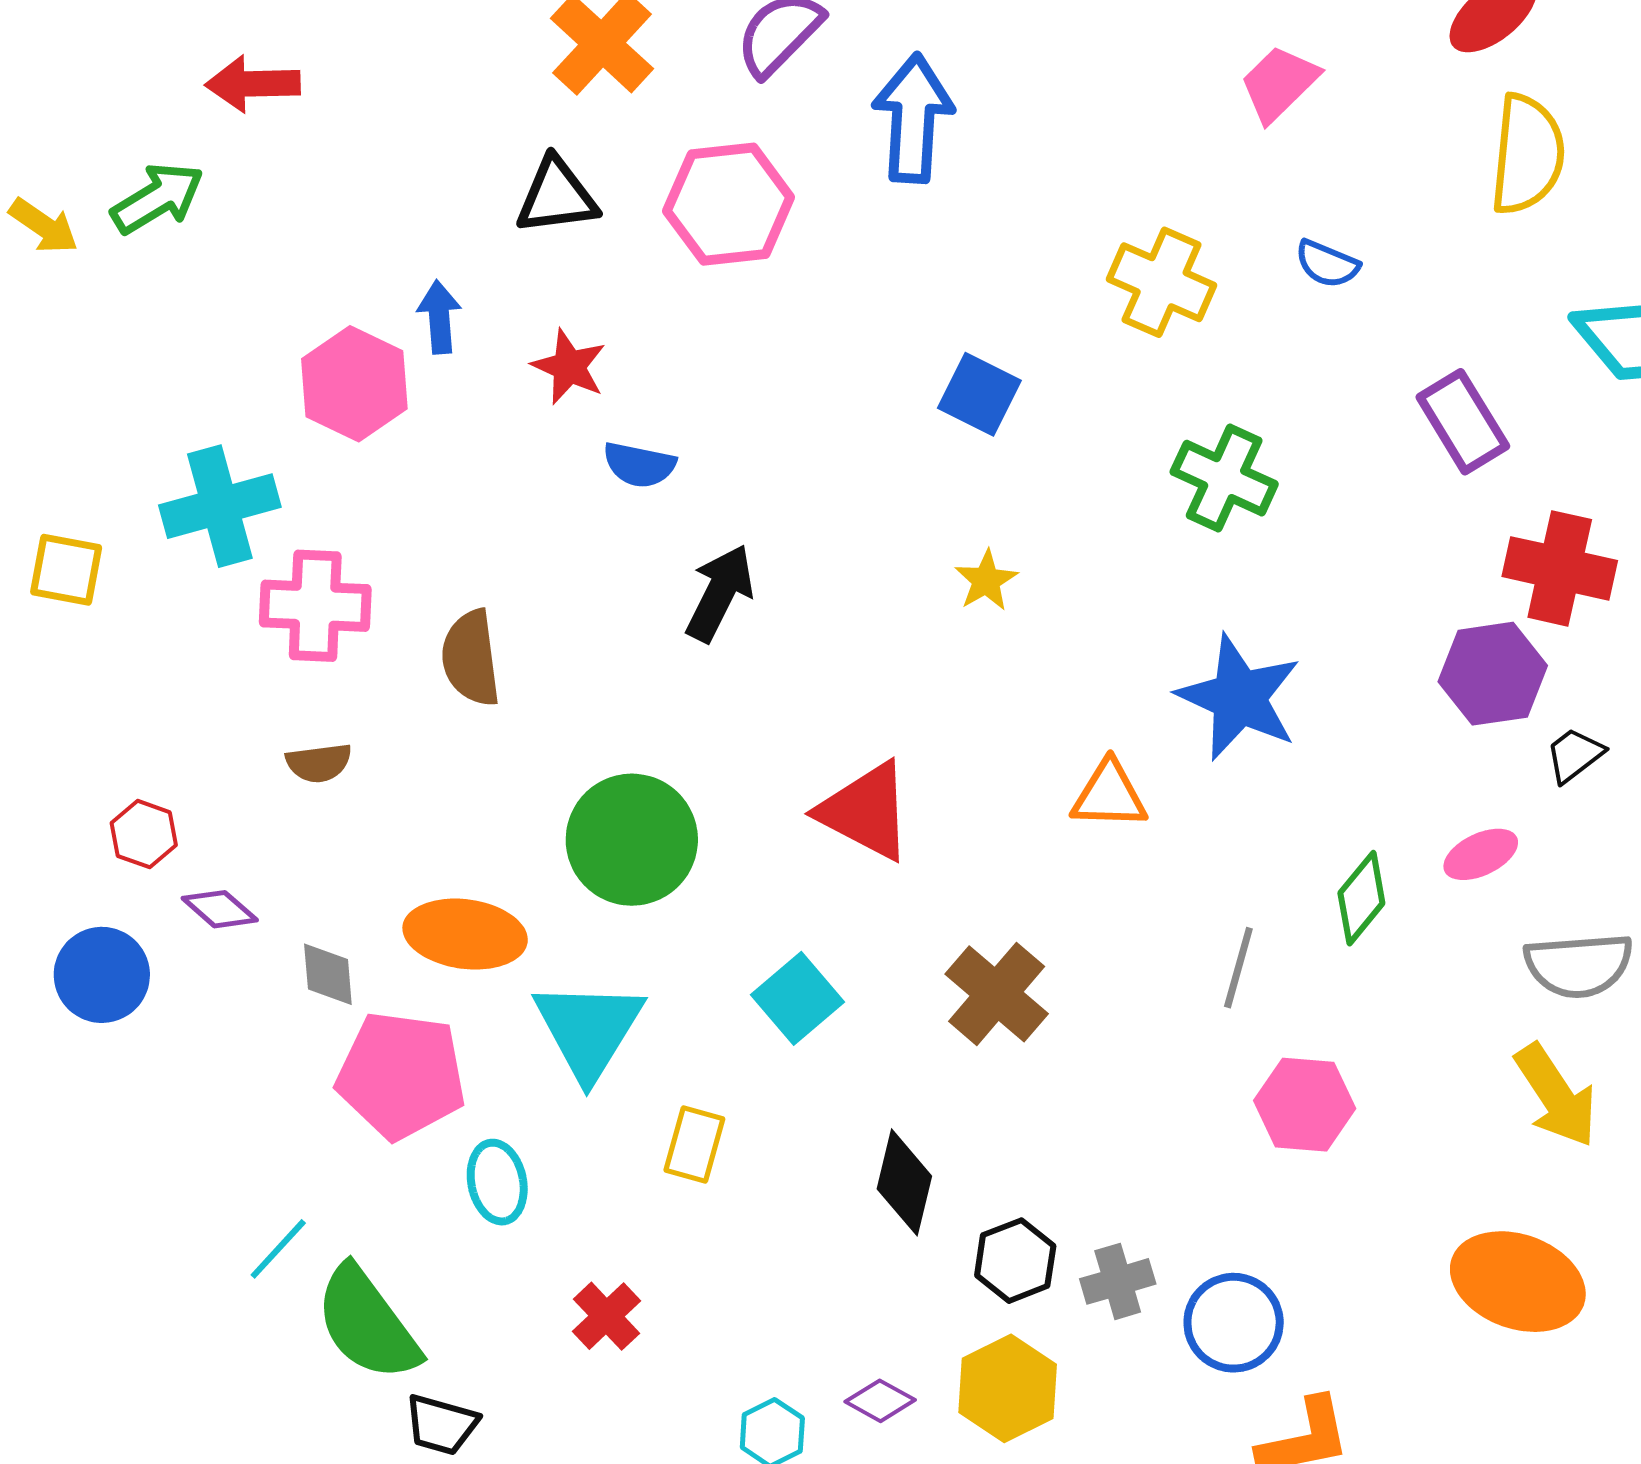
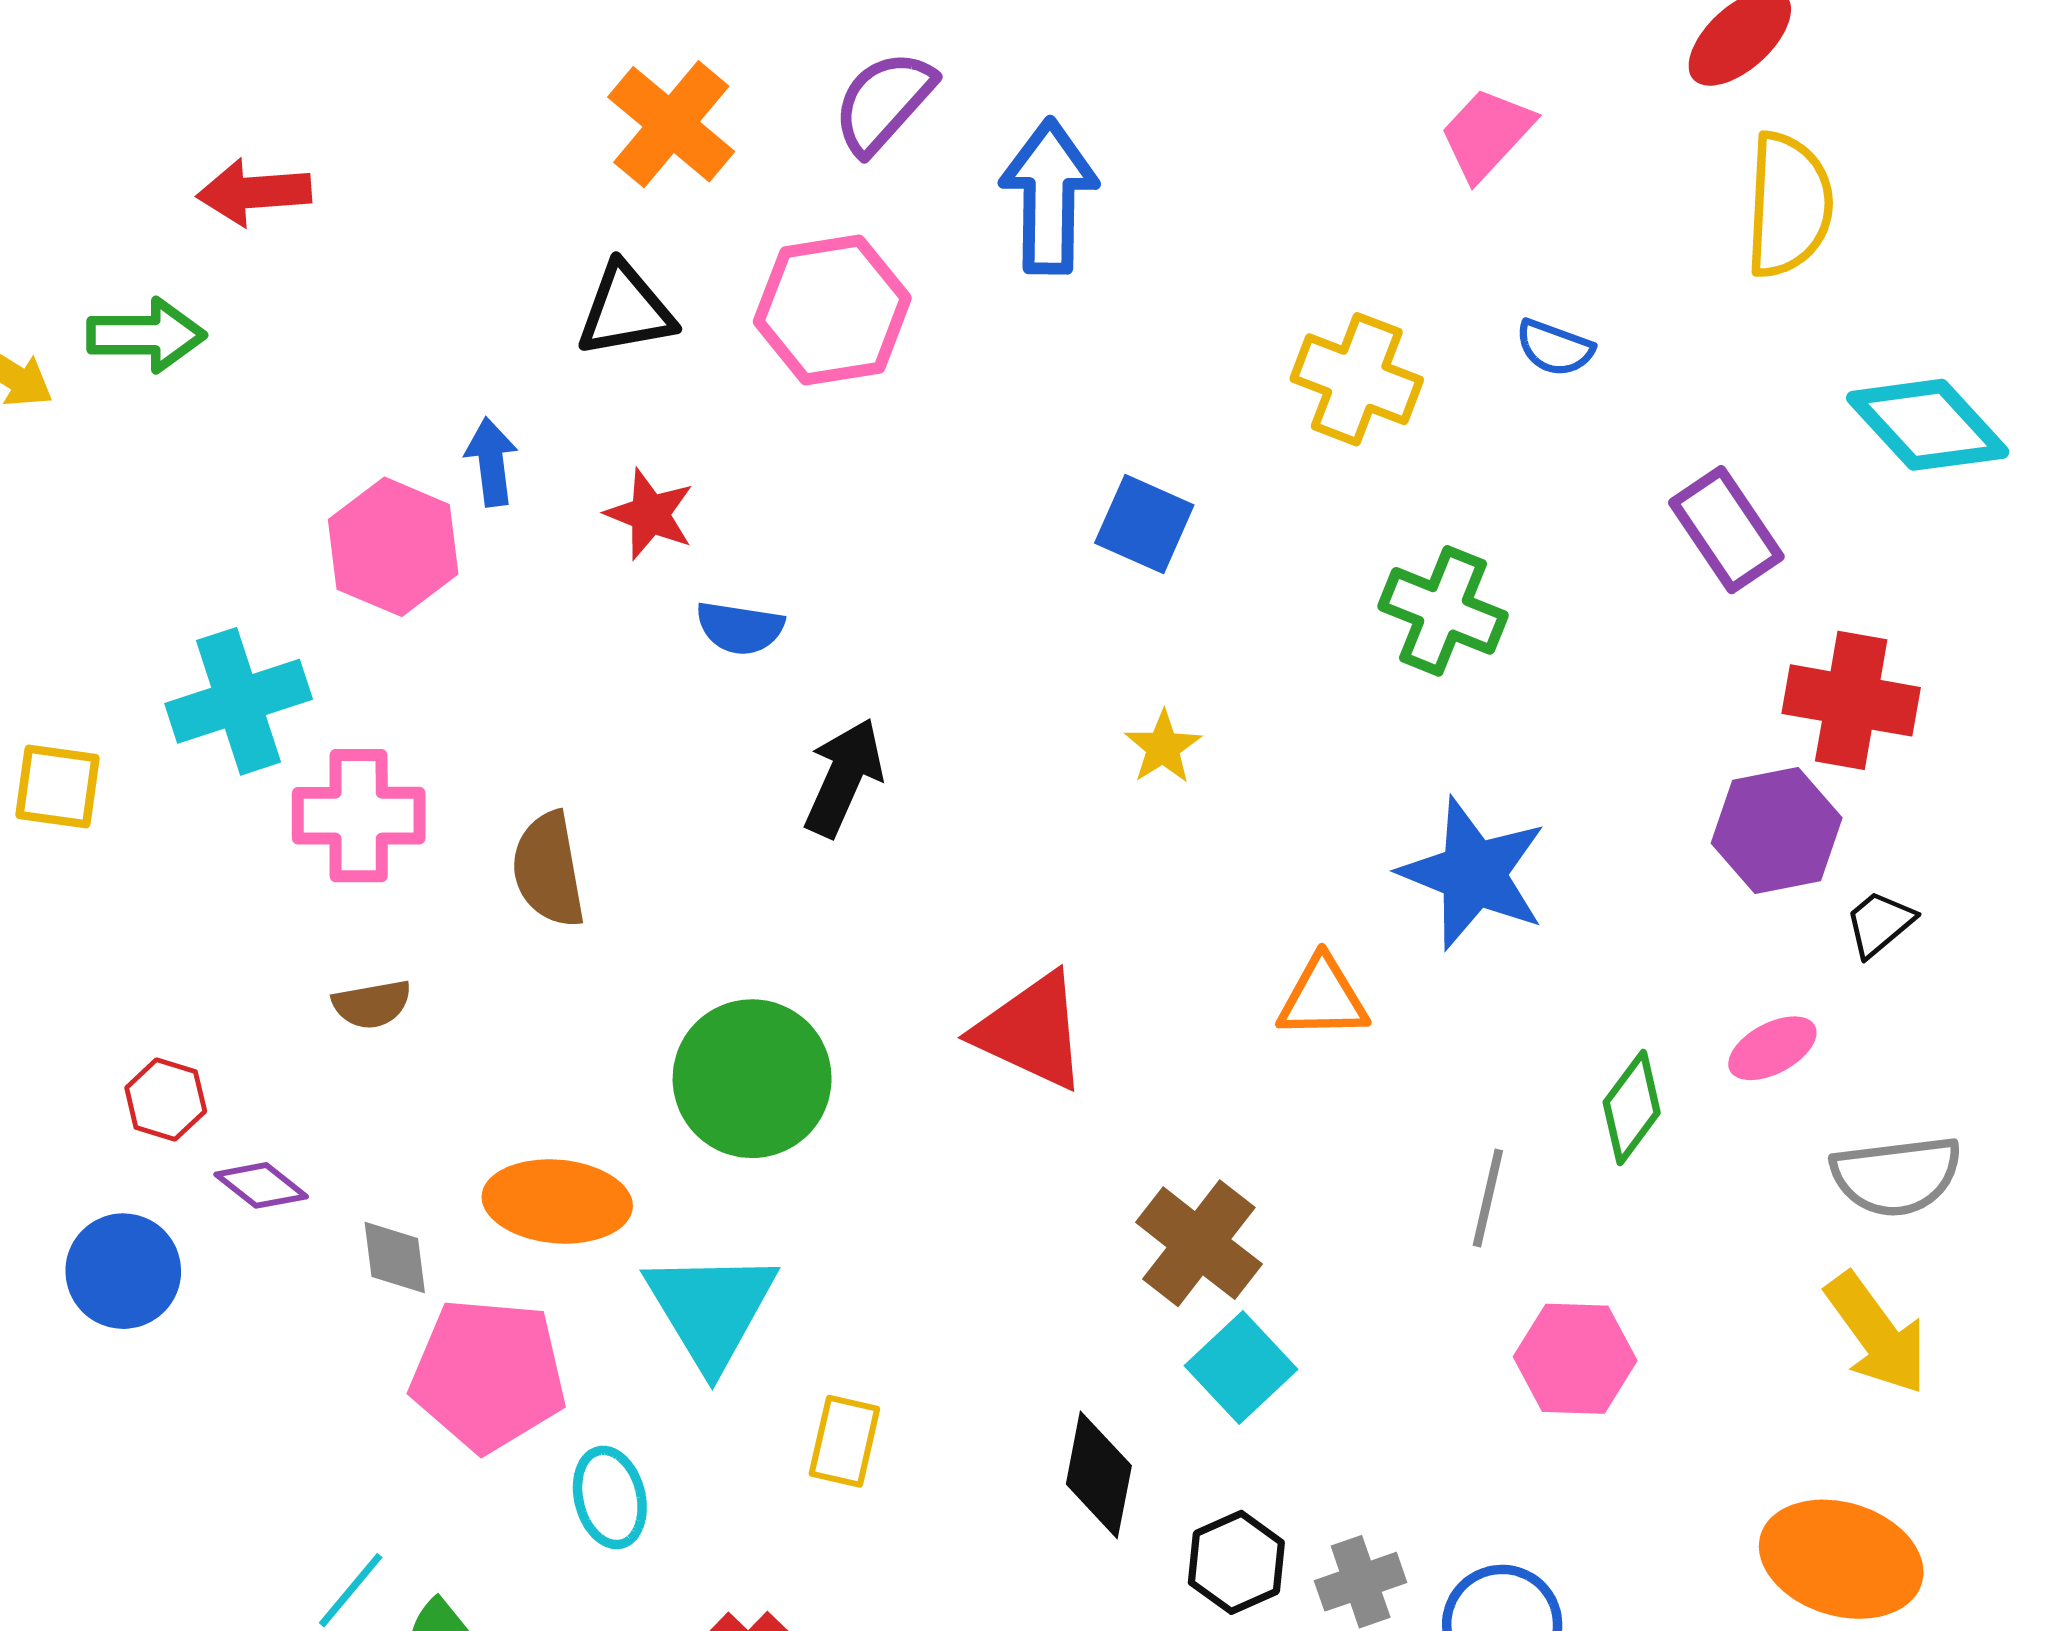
green arrow: (158, 198) -> (146, 335), turned 34
cyan square: (797, 998) -> (1241, 1367), moved

